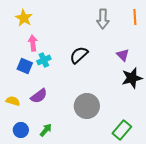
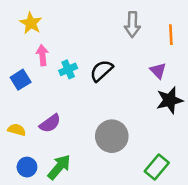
orange line: (135, 17) -> (171, 35), moved
cyan cross: (44, 60) -> (68, 69), moved
blue square: (25, 66) -> (21, 80), moved, turned 35
green arrow: (46, 130) -> (59, 167), size x1.5

